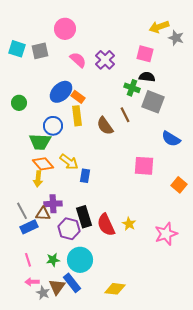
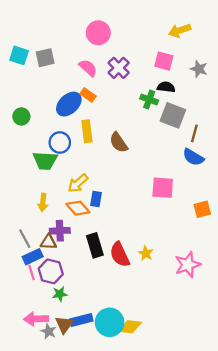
pink circle: (65, 29) -> (98, 33), moved
gray star: (176, 38) -> (199, 69), moved
orange rectangle: (78, 97) -> (88, 95), moved
brown line: (125, 115) -> (194, 133), moved, turned 42
yellow arrow: (69, 162) -> (78, 183), turned 102
orange diamond: (43, 164) -> (78, 208), moved
orange square: (179, 185) -> (202, 209), turned 35
purple hexagon: (69, 229) -> (51, 271), moved
pink line: (28, 260) -> (32, 273), moved
cyan circle: (80, 260) -> (110, 322), moved
pink arrow: (32, 282) -> (36, 319), size x1.5
blue rectangle: (72, 283) -> (81, 320), turned -66

